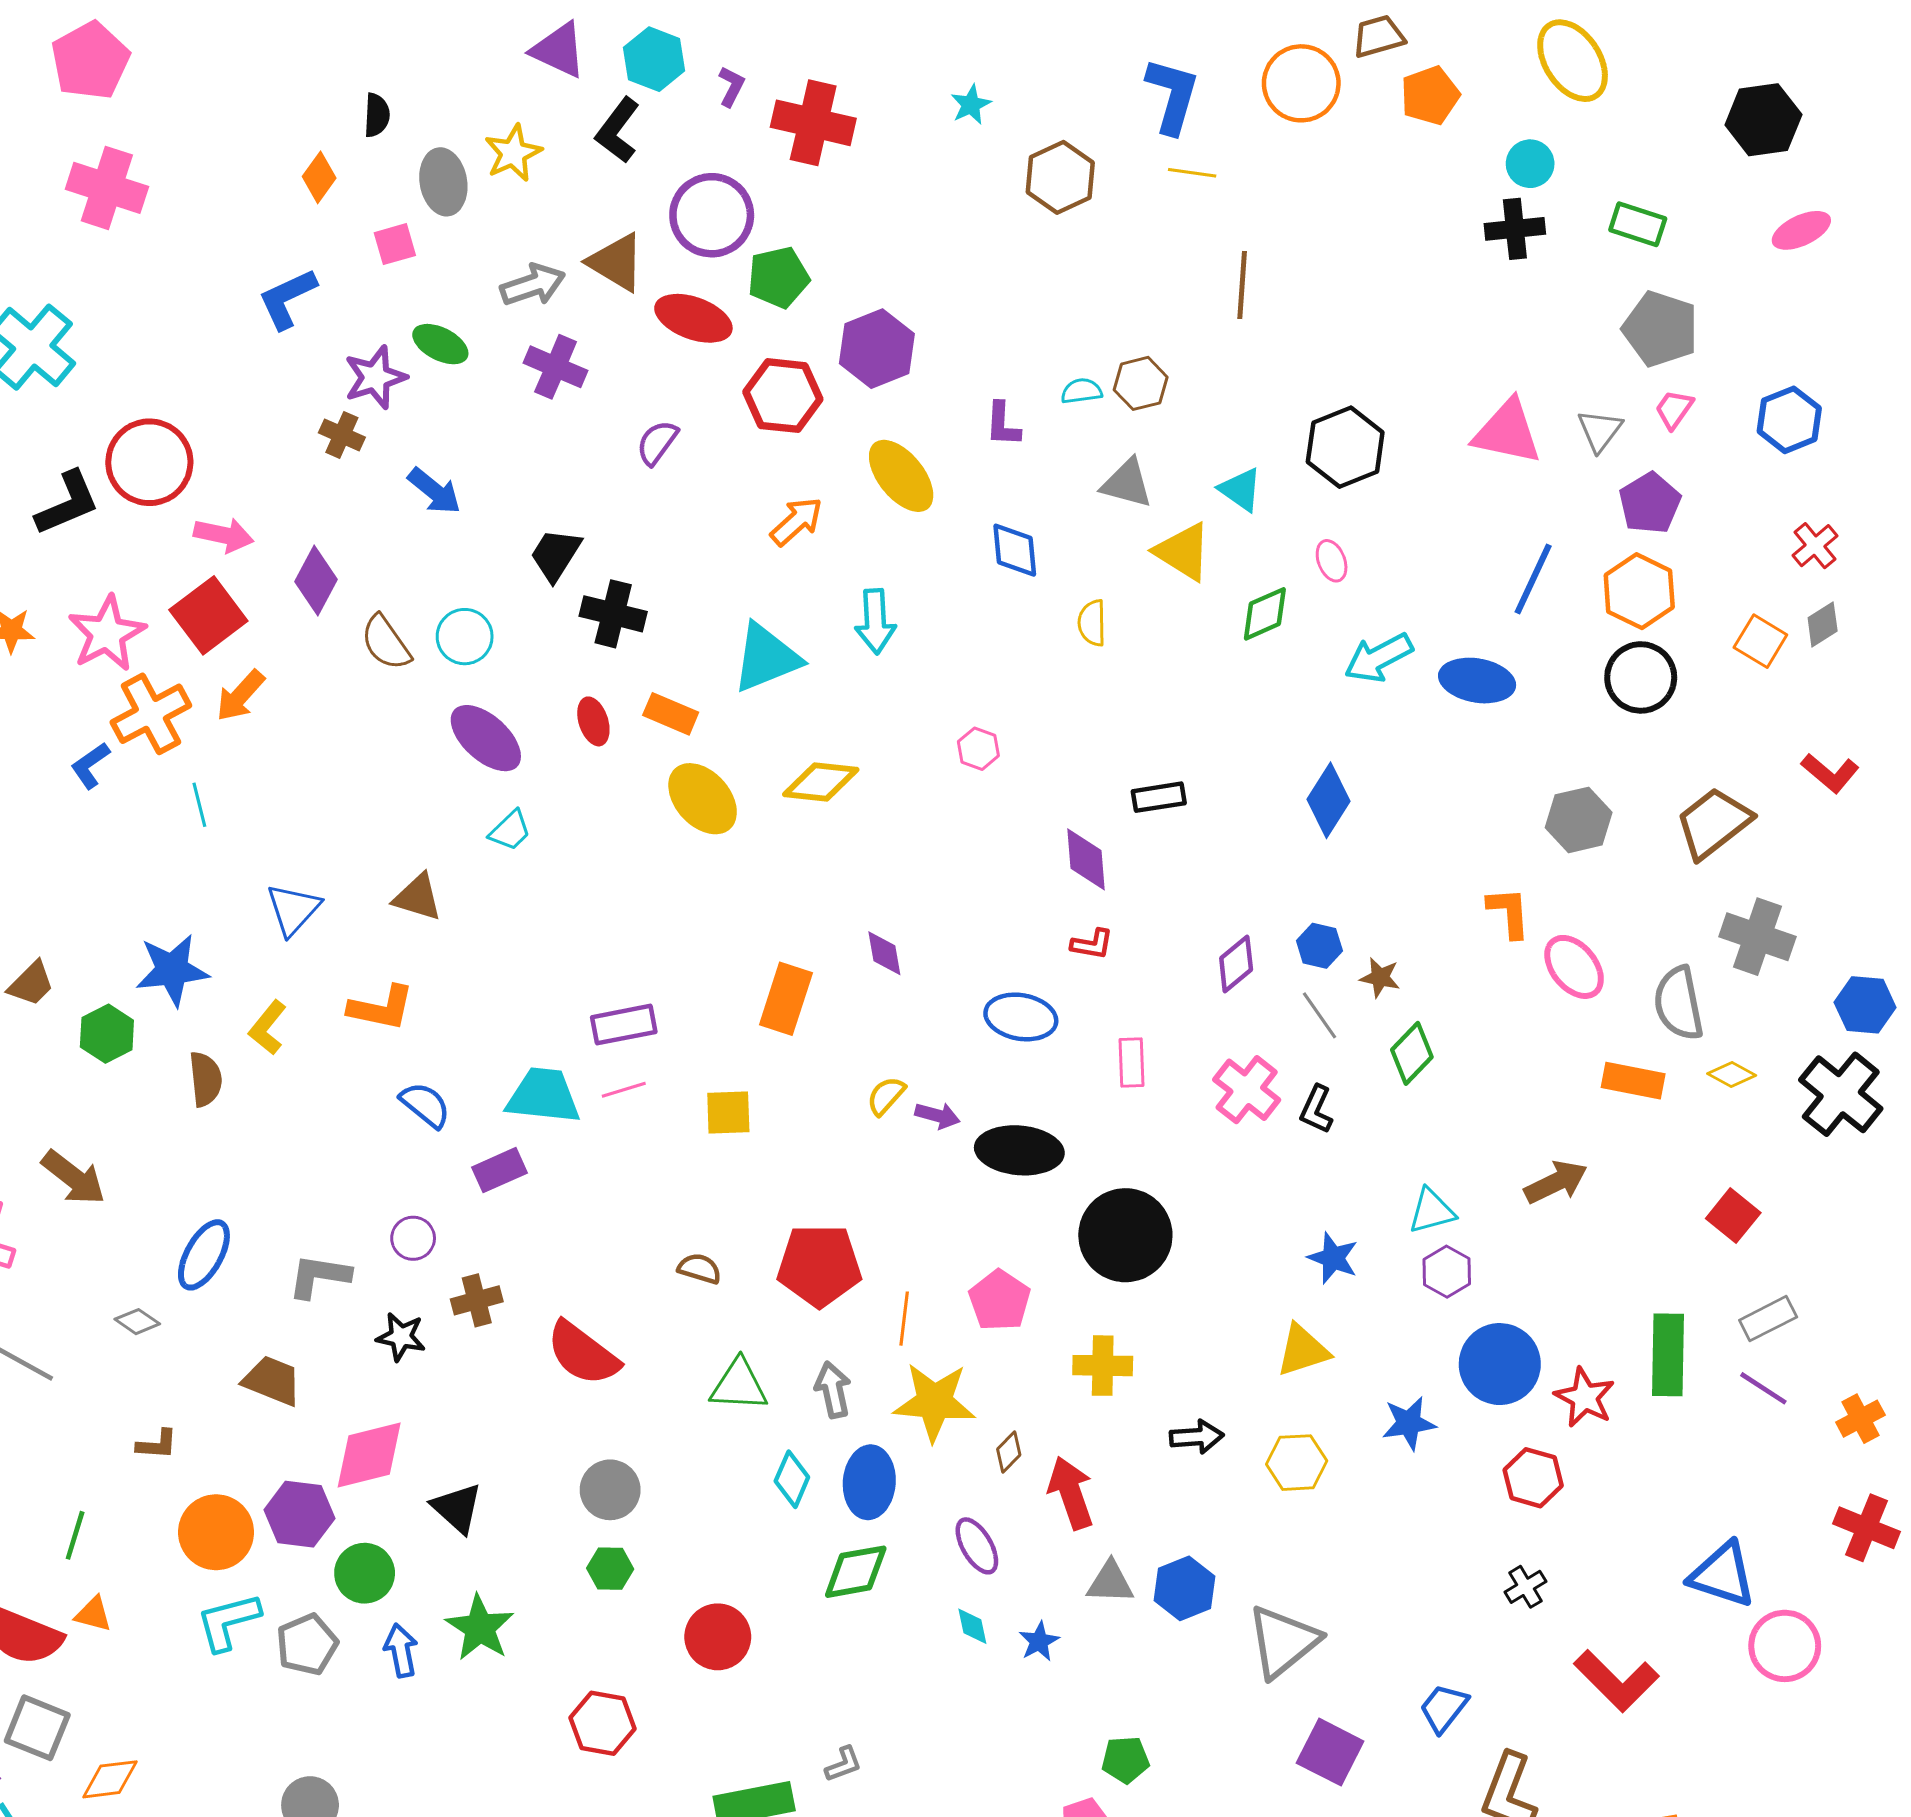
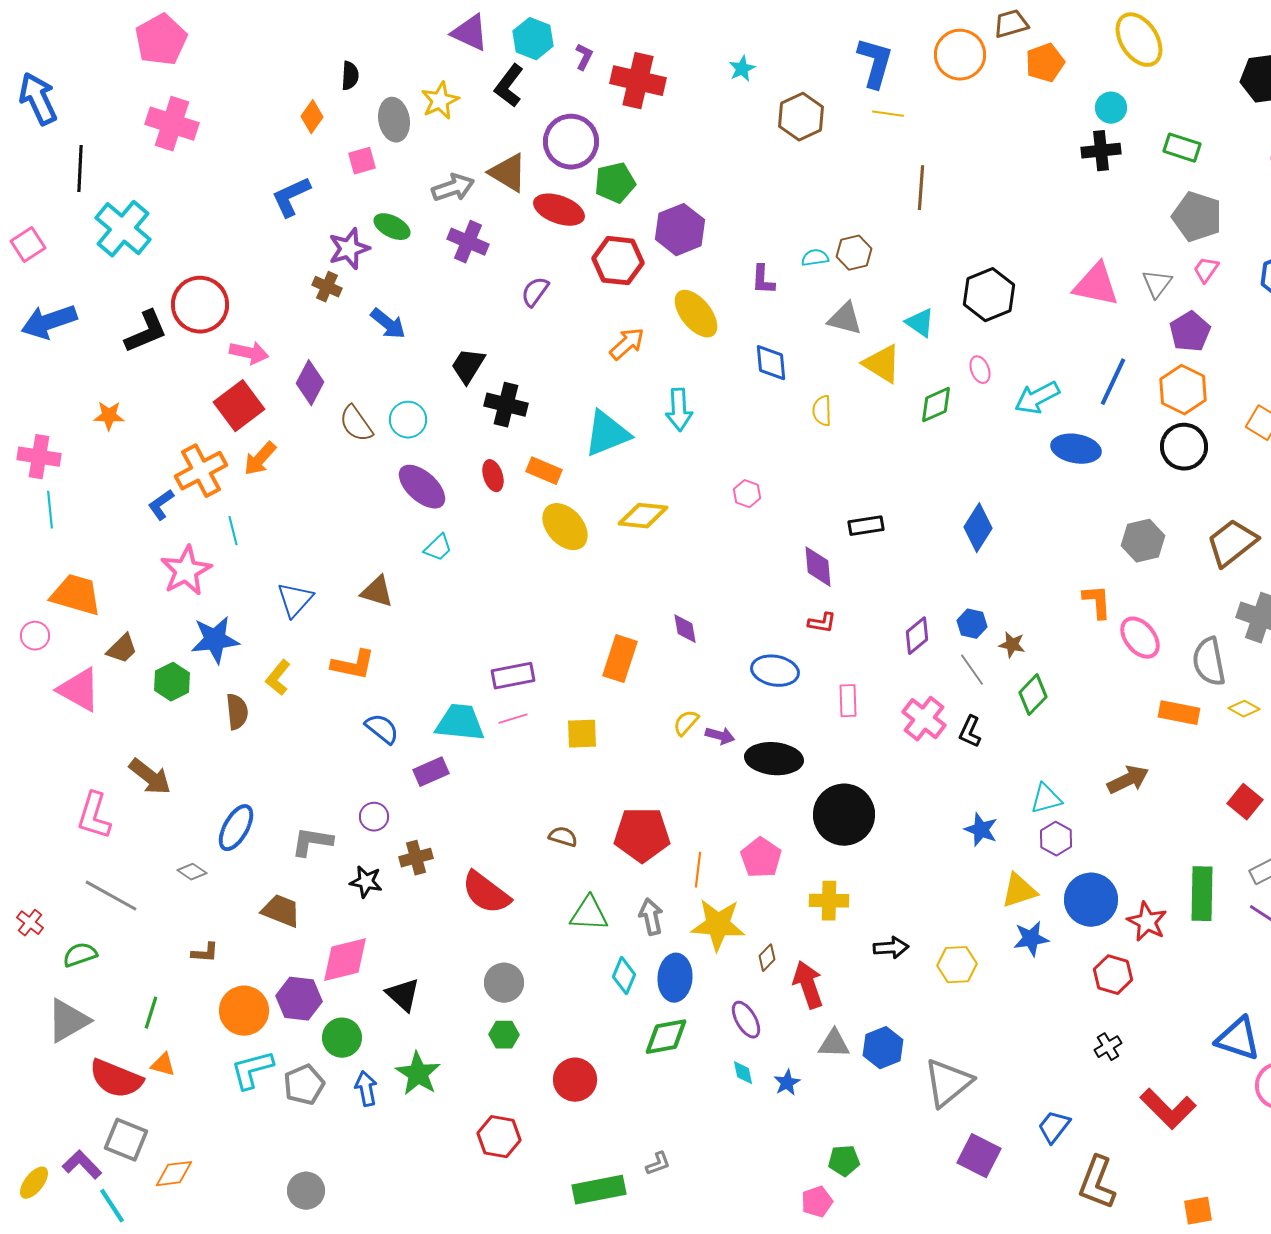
pink star: (107, 634) -> (186, 571), moved
cyan arrow: (1379, 658) -> (1037, 398), moved
yellow triangle: (1303, 1350) -> (1019, 891), moved

